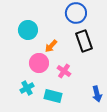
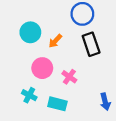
orange arrow: (51, 46) -> (55, 41), moved
cyan cross: (27, 88) -> (29, 95), turned -32

